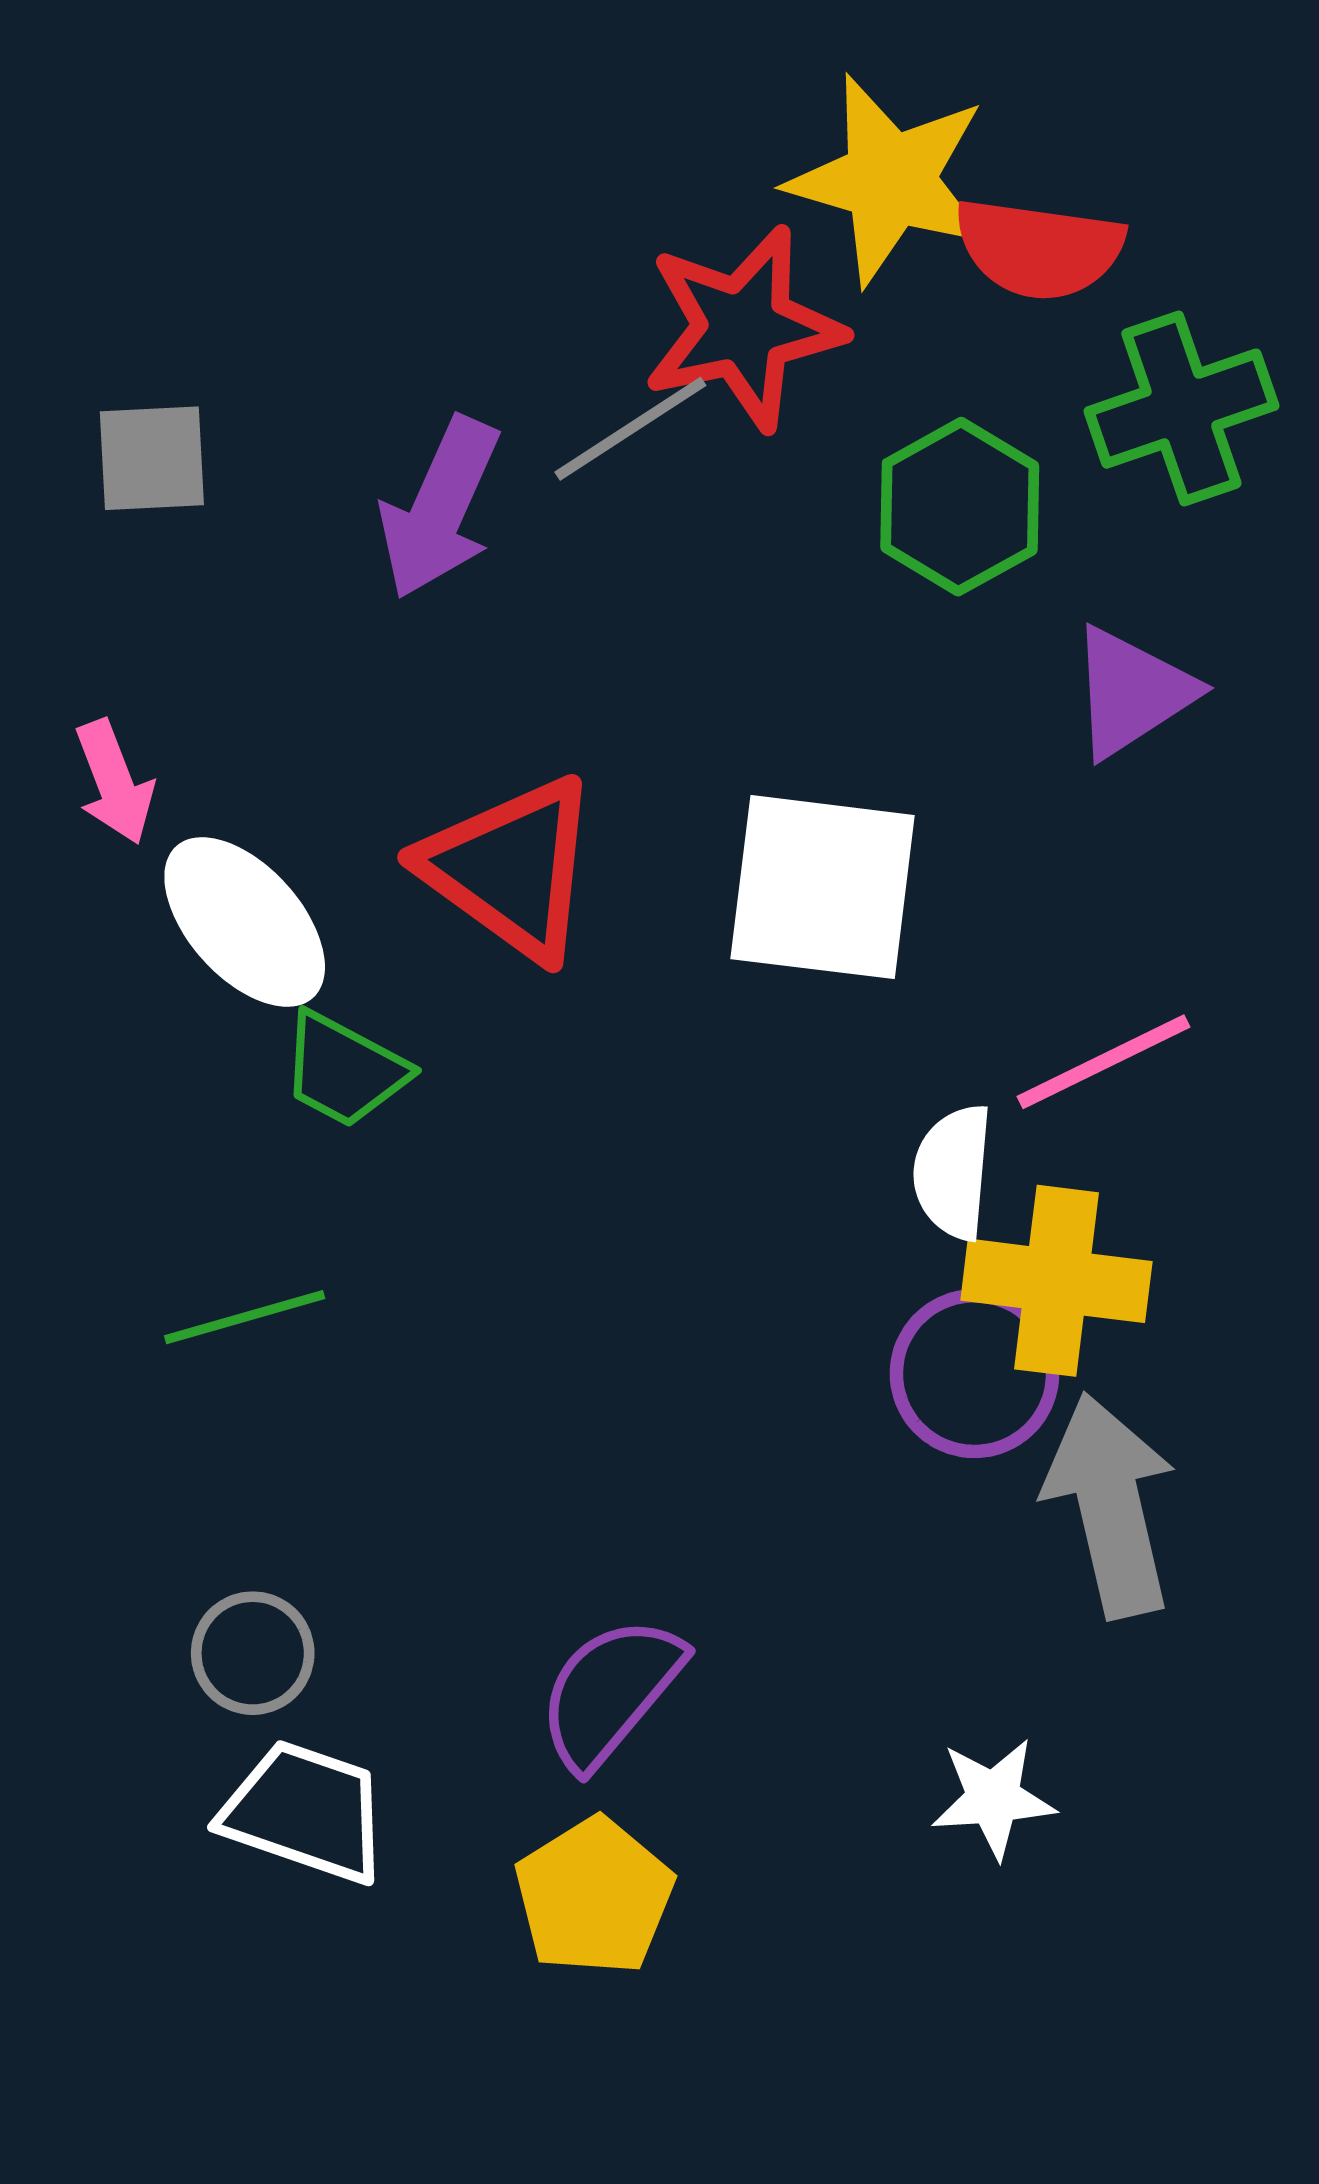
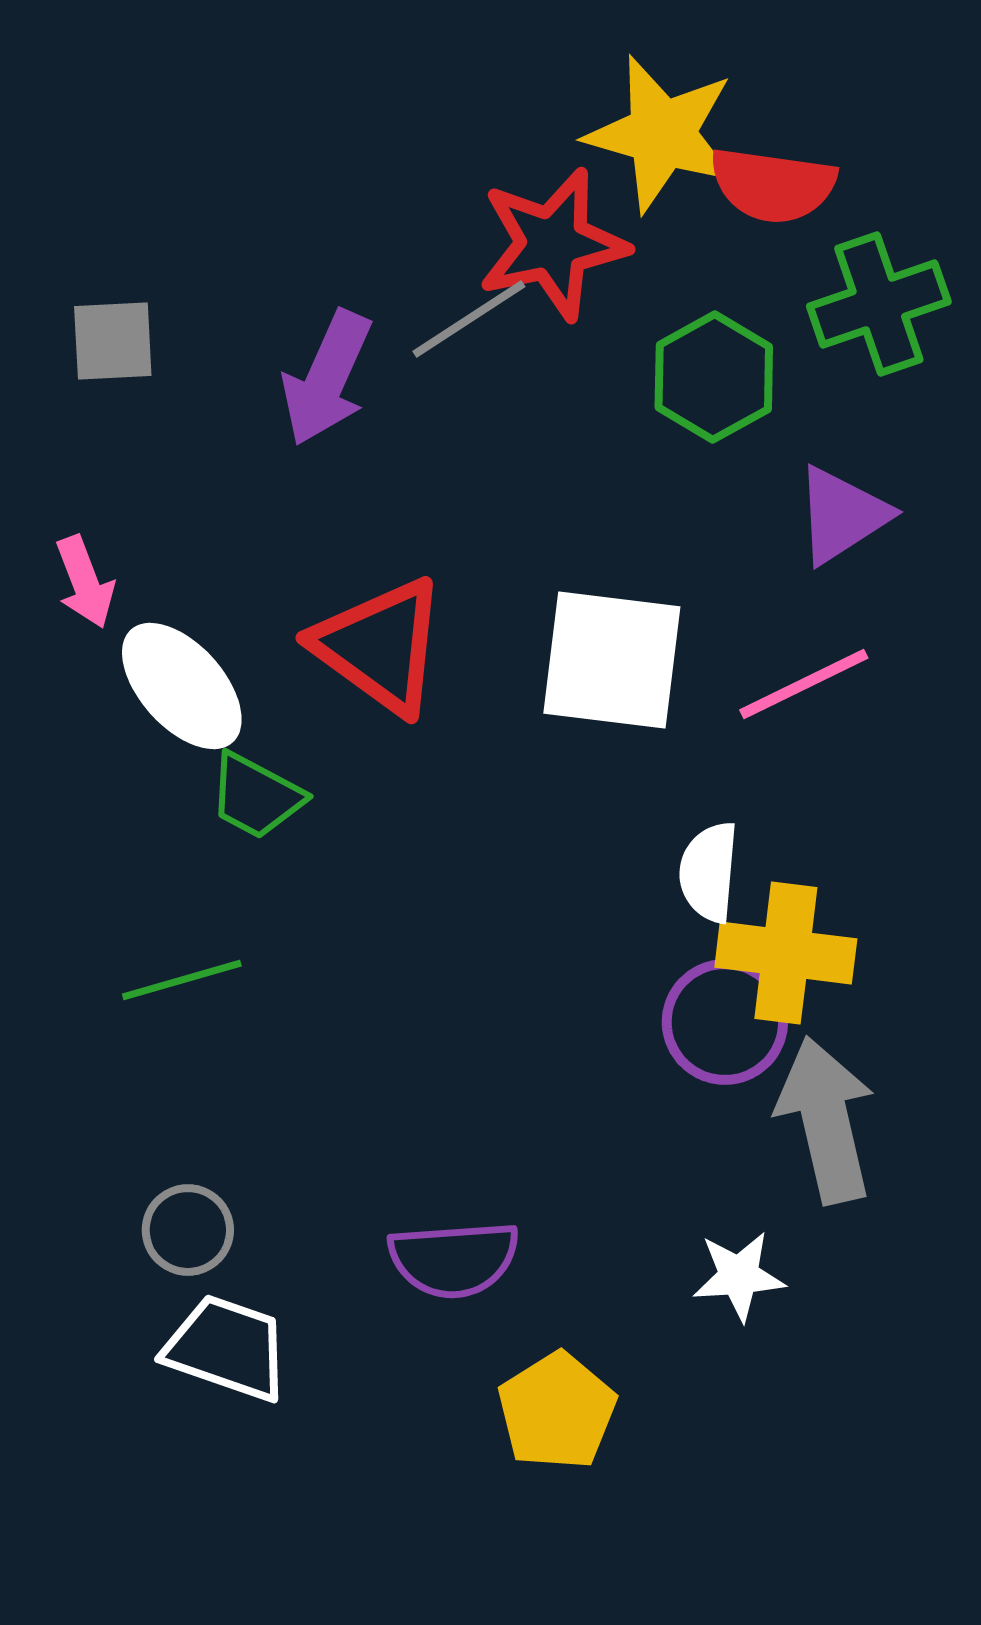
pink line: (1104, 1062) -> (804, 684), moved
purple semicircle: (610, 1692) -> (454, 1259), turned -134
white star: (993, 1798) -> (739, 1276), moved
yellow pentagon: (594, 1896) -> (557, 1411), moved

